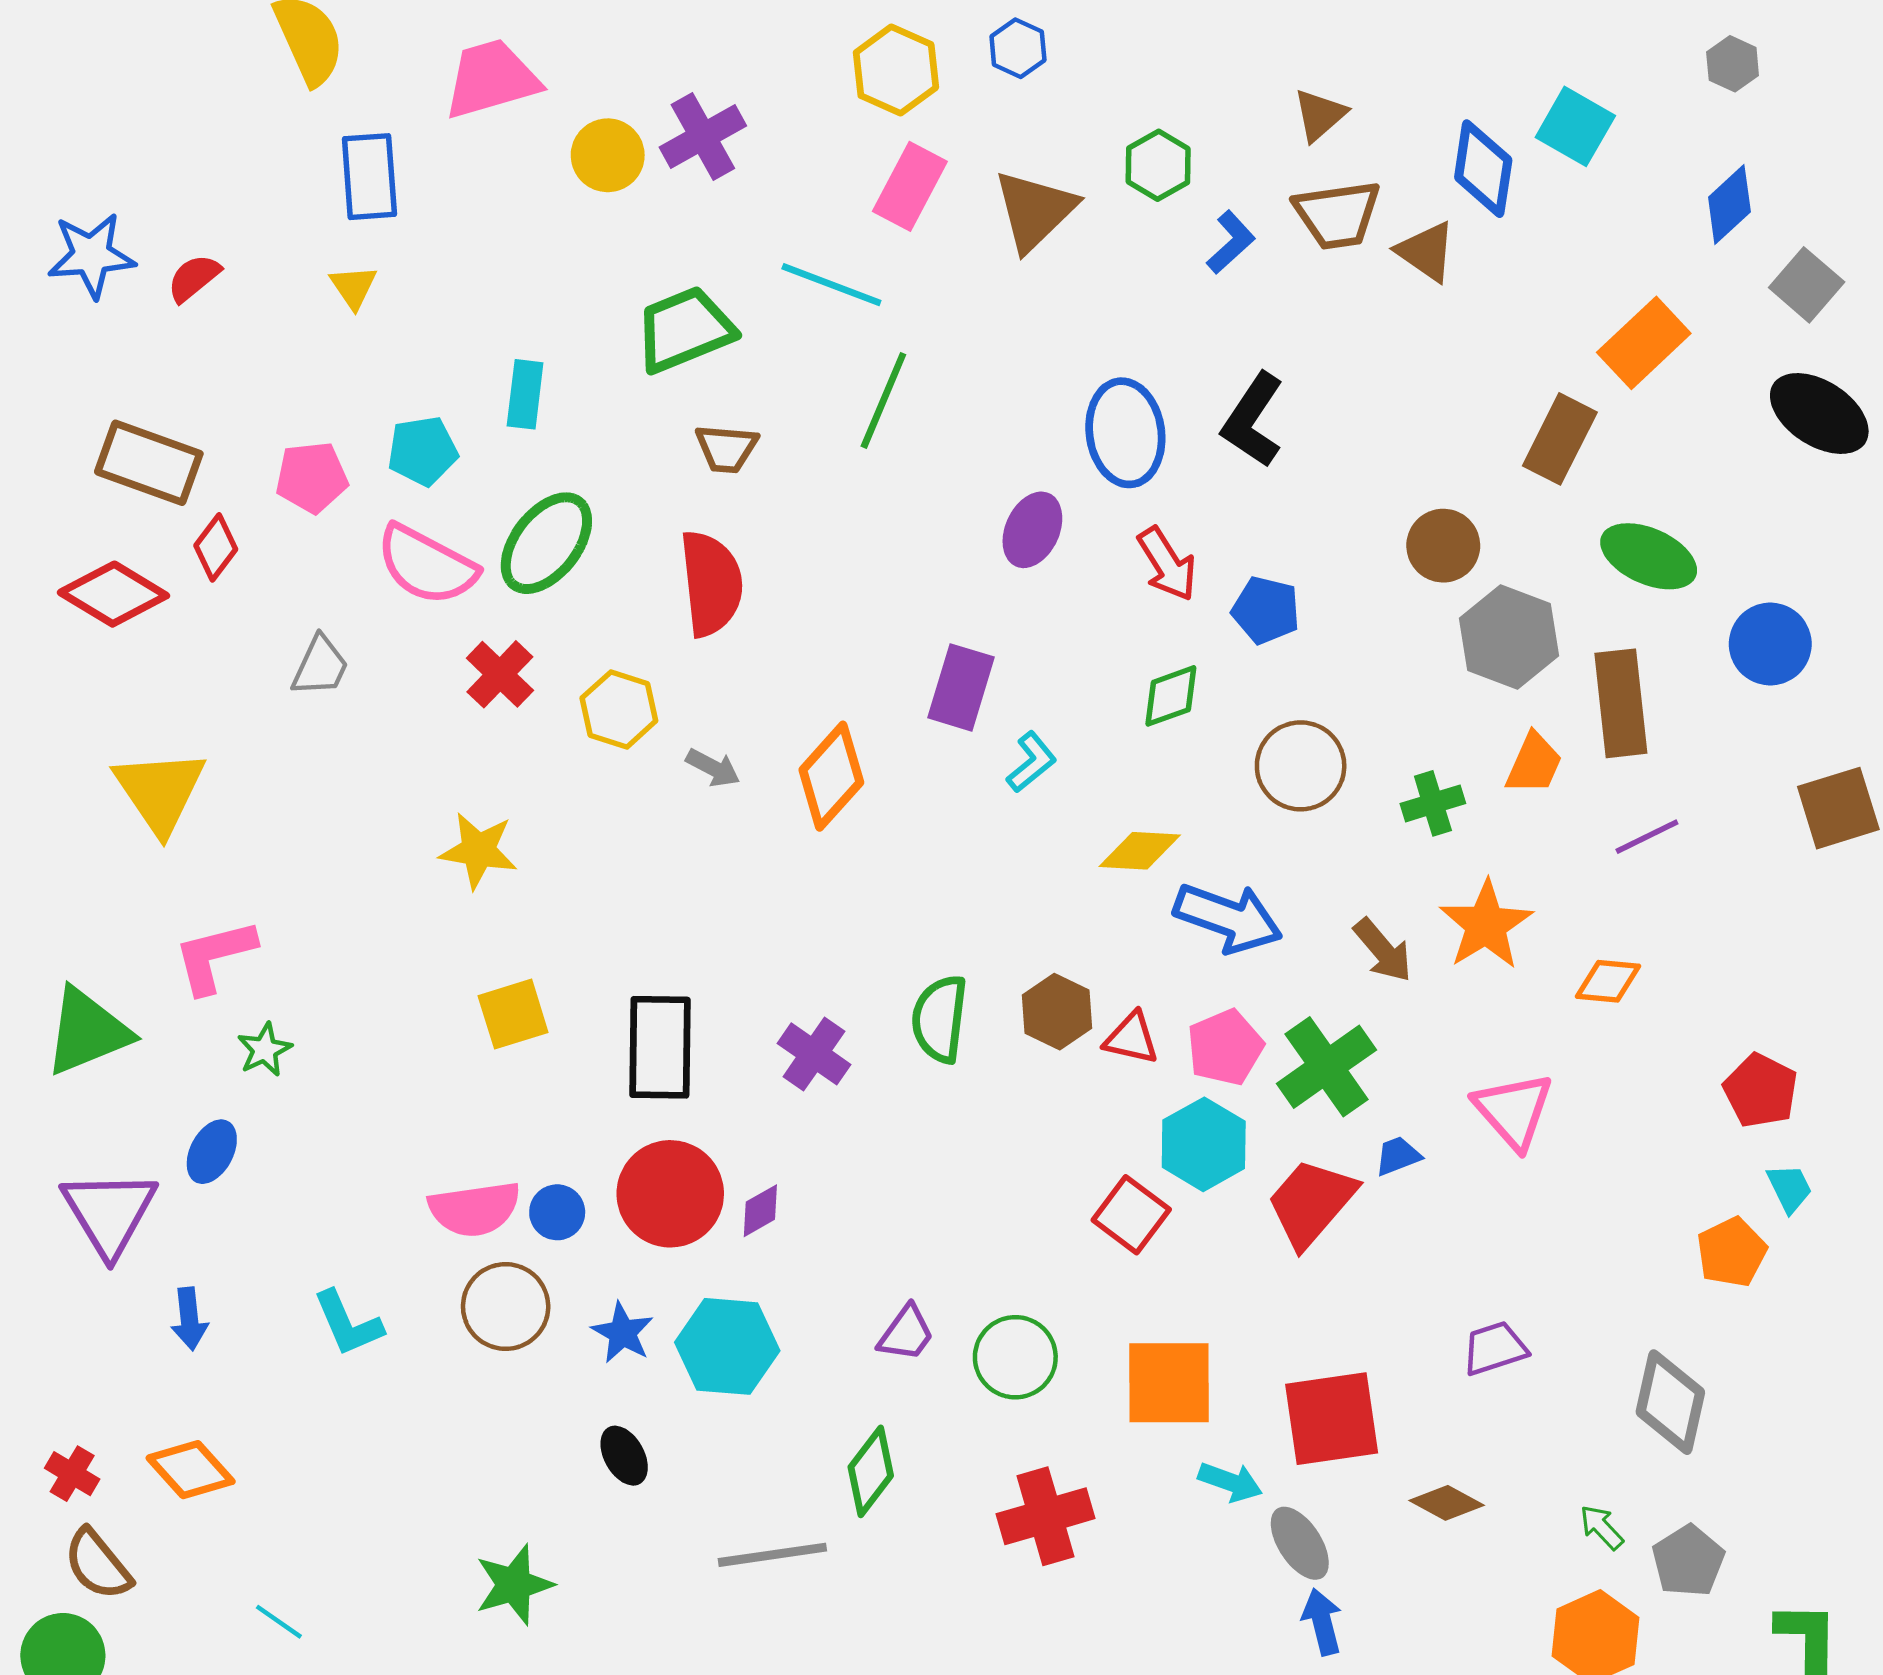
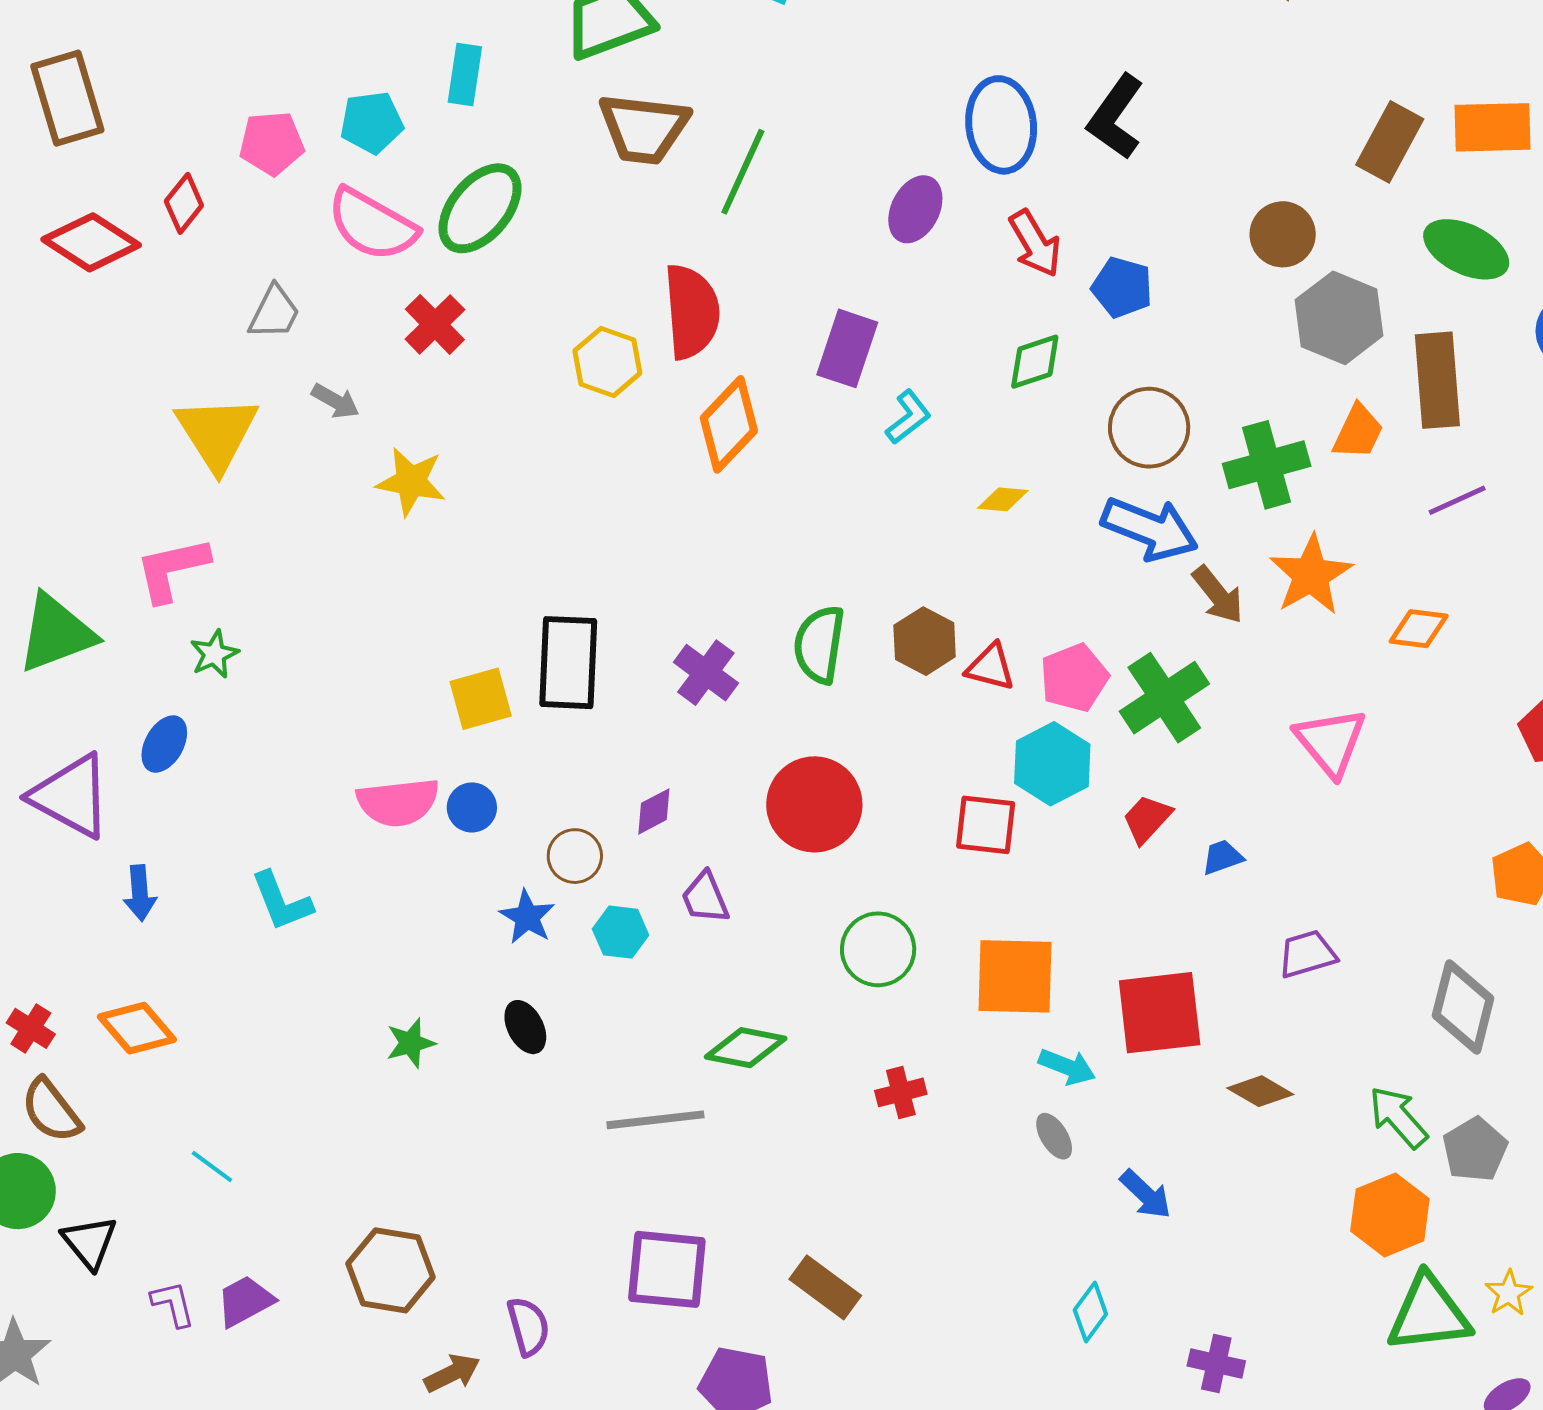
orange rectangle: (1644, 343) -> (1492, 127), moved, turned 40
green line: (883, 400) -> (743, 172), moved
brown trapezoid: (726, 448) -> (644, 128), size x1.6
brown rectangle: (149, 463) -> (67, 98), moved, turned 52
red semicircle: (711, 583) -> (692, 312), moved
yellow hexagon: (619, 709) -> (607, 362), moved
gray arrow: (713, 768) -> (335, 401), moved
yellow triangle: (160, 791) -> (217, 433), moved
green cross: (1433, 803) -> (1267, 465), size x1.5
yellow diamond: (1140, 851) -> (1003, 499), size x0.7
blue arrow: (1228, 918) -> (1150, 529), moved
yellow square: (513, 1014) -> (481, 699), moved
blue trapezoid: (1398, 1156) -> (1222, 857), moved
red circle: (670, 1194) -> (814, 804), moved
red trapezoid: (1311, 1203) -> (1147, 819), size x0.6
purple triangle: (109, 1213) -> (71, 796), turned -32
red square: (1131, 1215) -> (986, 825), turned -32
brown circle: (506, 1307) -> (575, 856), moved, size x0.7
purple trapezoid: (906, 1333) -> (705, 898), moved, turned 120
cyan hexagon: (727, 1346) -> (621, 932), size x0.6
green diamond: (871, 1471) -> (746, 1048), turned 62
red cross: (1045, 1516) -> (901, 1092), size x0.6
green arrow: (1602, 1527) -> (1398, 1117), size x1.5
gray ellipse: (1300, 1543) -> (1054, 1136), moved, size x0.7
green star: (514, 1585) -> (411, 1043), moved, size x0.7
blue arrow: (1322, 1622) -> (1146, 1194), turned 146

